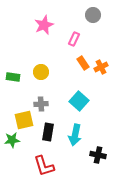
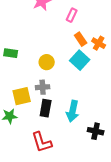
orange cross: (101, 67) -> (99, 43), turned -32
yellow circle: (41, 72) -> (47, 62), moved
cyan square: (79, 101) -> (80, 60), moved
gray cross: (41, 104) -> (43, 87), moved

